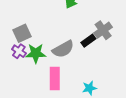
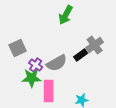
purple cross: (19, 51) -> (36, 65), moved
green star: (36, 53) -> (32, 78), moved

